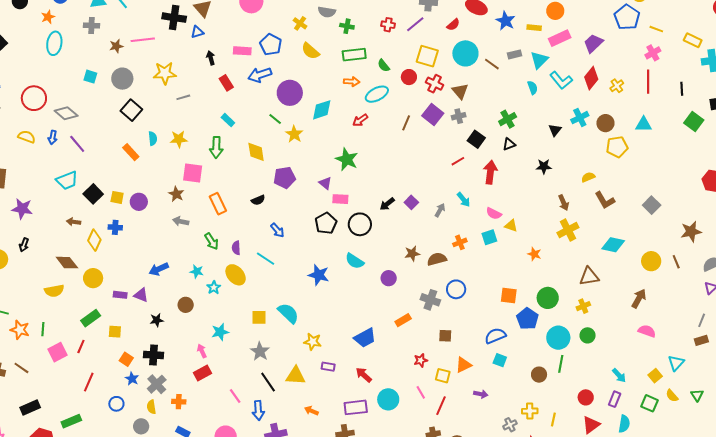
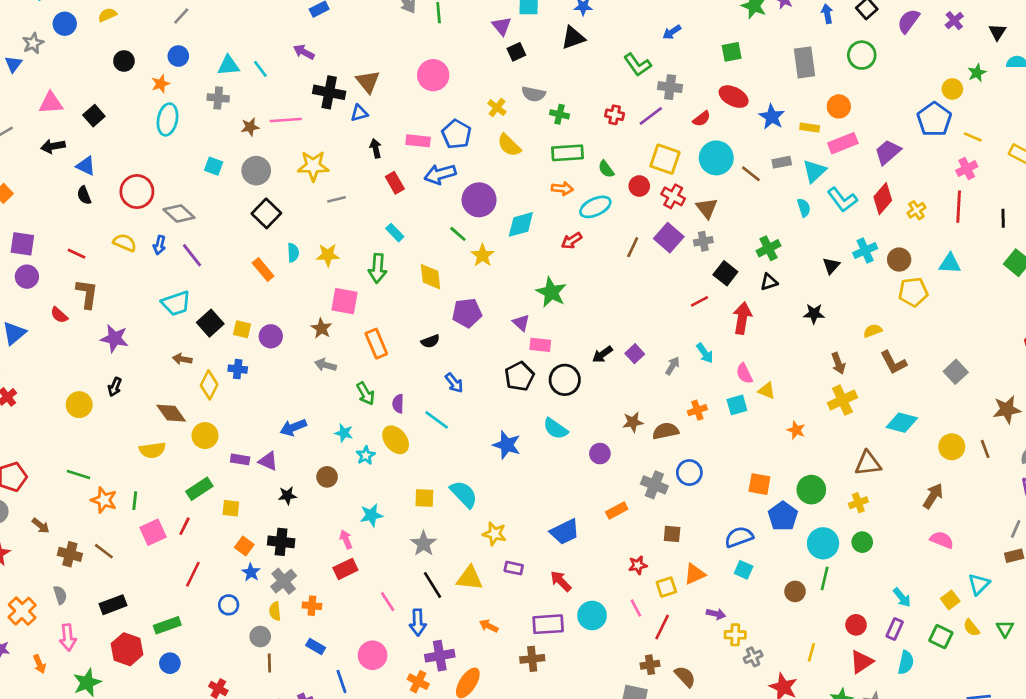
pink semicircle: (494, 213) -> (744, 373), turned 35
yellow square: (443, 376) -> (666, 587), turned -35
yellow cross: (530, 411) -> (735, 635), moved

